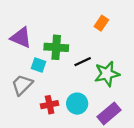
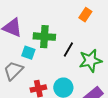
black line: (83, 62) -> (68, 50), turned -35

